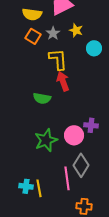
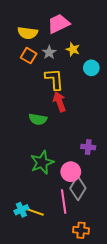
pink circle: (74, 135) -> (71, 172), moved
cyan cross: (26, 186) -> (21, 210), turned -32
yellow line: (39, 188) -> (35, 212), turned -60

